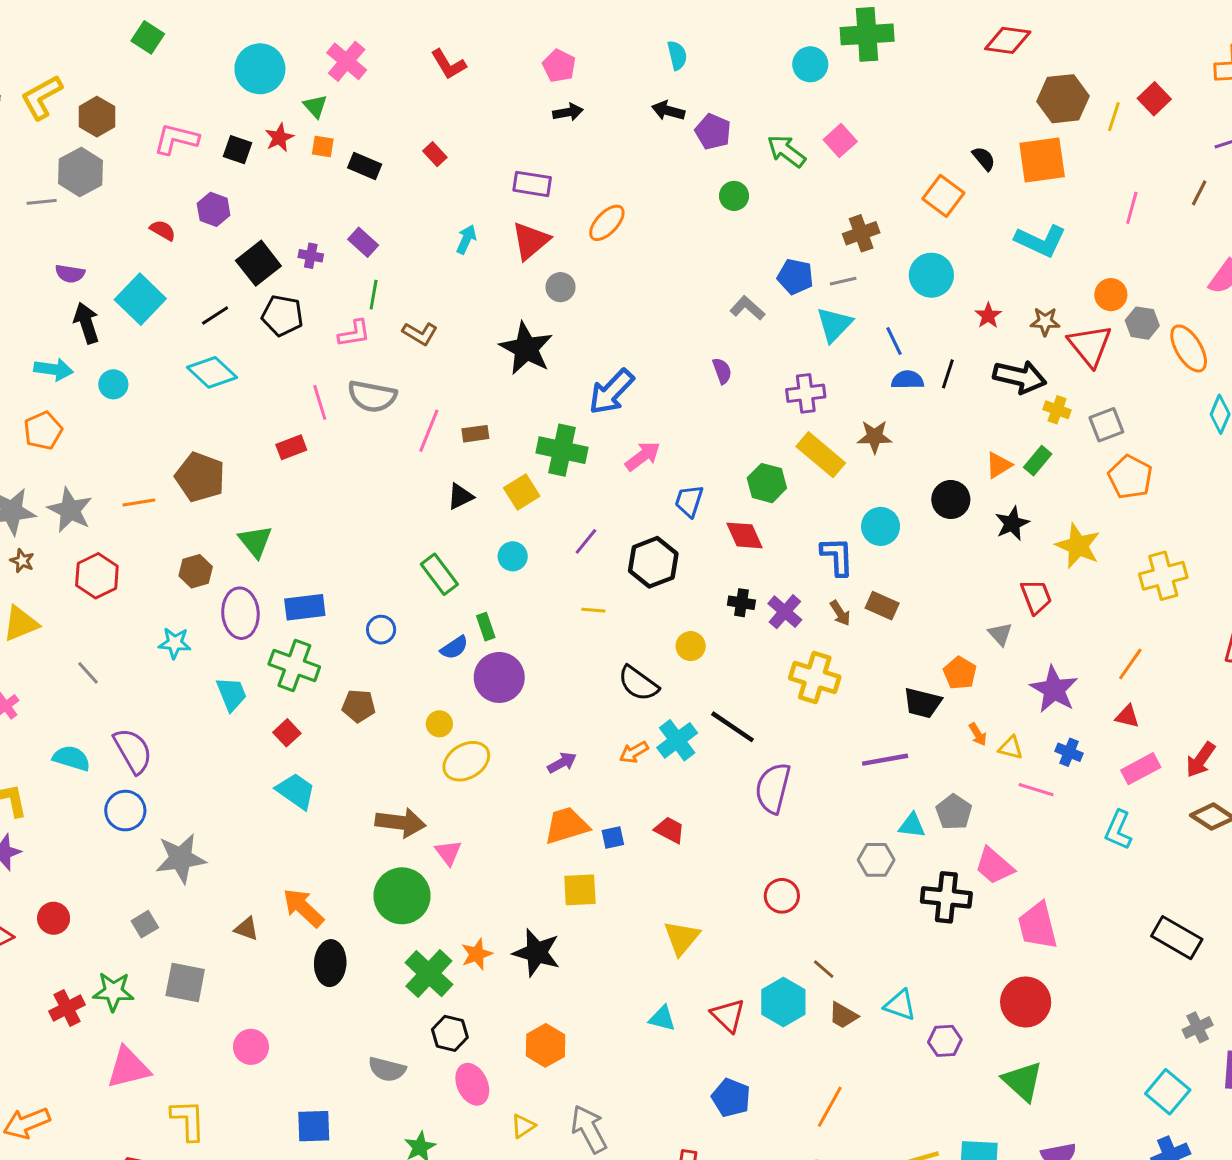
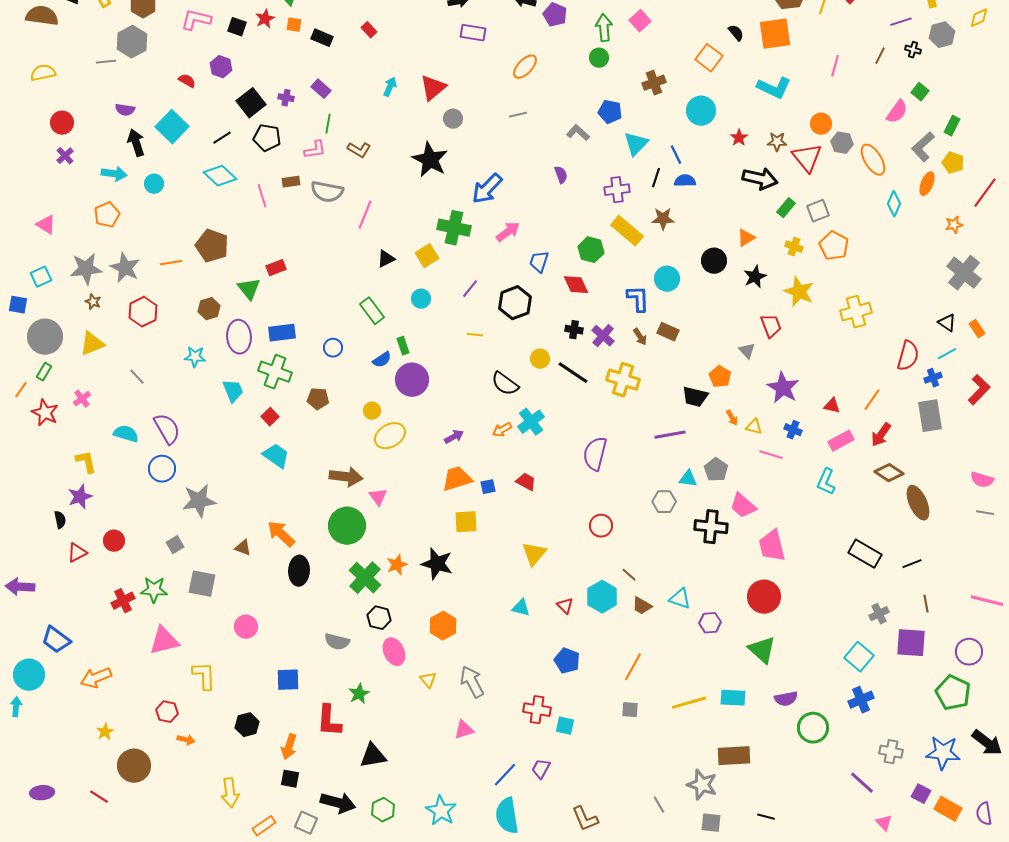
green arrow: (786, 151) -> (604, 28), turned 48
purple rectangle: (532, 184) -> (473, 33), moved
green circle: (734, 196) -> (599, 58), moved
orange ellipse: (607, 223) -> (525, 67), moved
gray line: (843, 281) -> (518, 115), moved
black line: (948, 374) -> (656, 178), moved
pink line: (320, 402) -> (262, 196), moved
yellow cross: (1057, 410) -> (794, 247), moved
brown rectangle: (475, 434) -> (291, 182), moved
red rectangle: (291, 447) -> (276, 268), moved
green rectangle: (1038, 461) -> (786, 208), moved
orange line: (1130, 664) -> (872, 400), moved
black line: (732, 727) -> (573, 373), moved
red triangle: (728, 1015) -> (565, 606), size x0.7
yellow triangle: (523, 1126) -> (428, 680), turned -36

